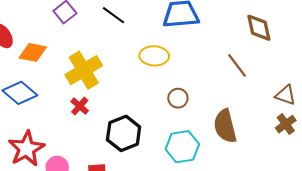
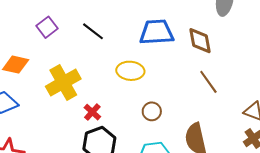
brown diamond: (259, 28) -> (200, 41), moved
red cross: (80, 106) -> (92, 112), moved

